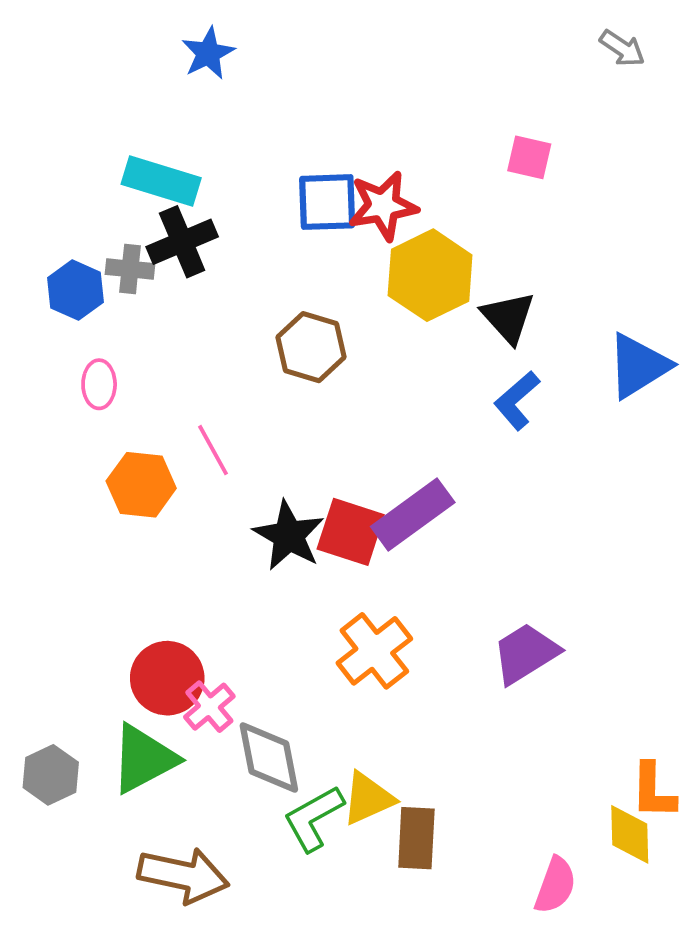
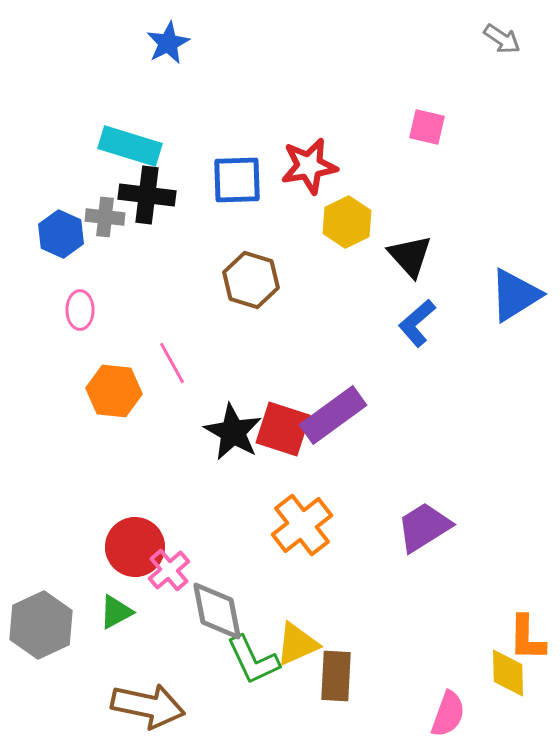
blue square: (327, 202) -> (237, 180), moved
black cross: (182, 242) -> (147, 195), turned 30
yellow hexagon: (430, 275) -> (347, 222), size x0.7
green triangle: (144, 759) -> (116, 612), size x0.6
gray hexagon: (51, 775) -> (41, 625), size x1.4
green L-shape: (314, 818) -> (253, 660), turned -86

